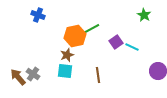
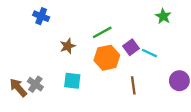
orange hexagon: (75, 36) -> (107, 58), moved
brown star: (67, 55) -> (68, 46), moved
brown line: (98, 75) -> (133, 85), moved

